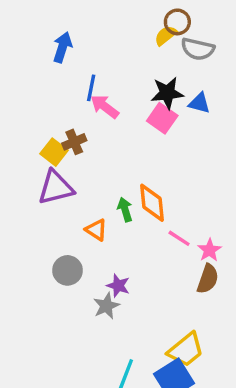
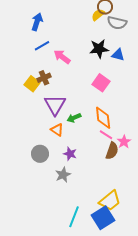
blue line: (91, 88) -> (42, 46), moved, turned 49
pink square: (162, 118) -> (101, 83), moved
purple triangle: (56, 188) -> (55, 105), moved, turned -45
orange diamond: (152, 203) -> (103, 118), moved
green arrow: (125, 210) -> (74, 118), turned -96
brown semicircle: (208, 279) -> (112, 151), moved
purple star: (118, 286) -> (70, 154), moved

